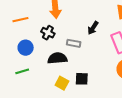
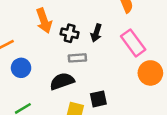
black cross: (48, 33) -> (70, 33), moved
blue circle: (26, 48) -> (21, 68), moved

